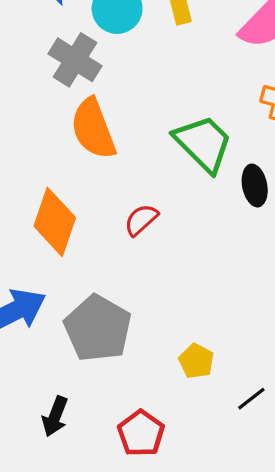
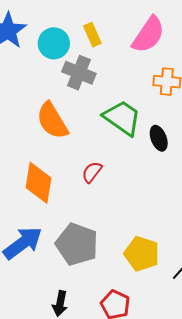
gray cross: (75, 60) -> (79, 73), moved
yellow pentagon: (196, 361) -> (142, 254), size x1.6

